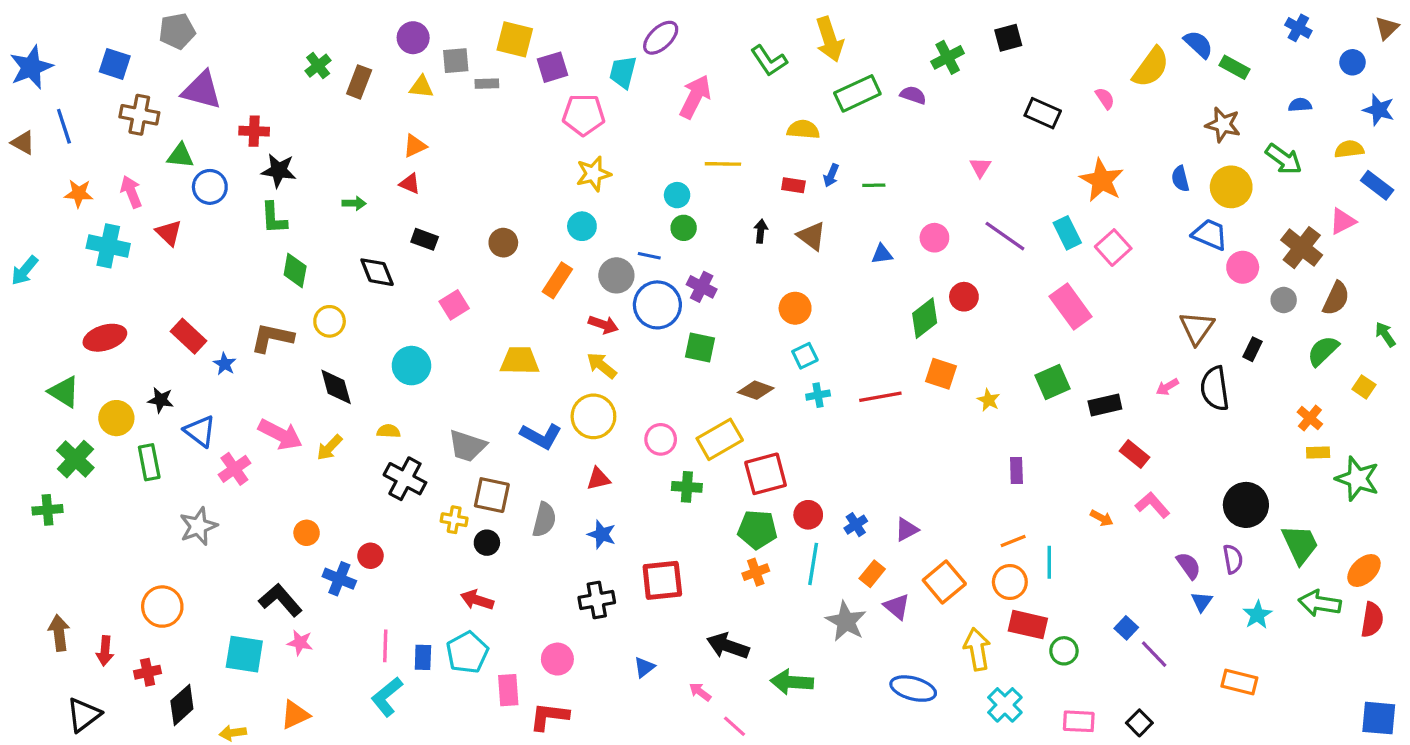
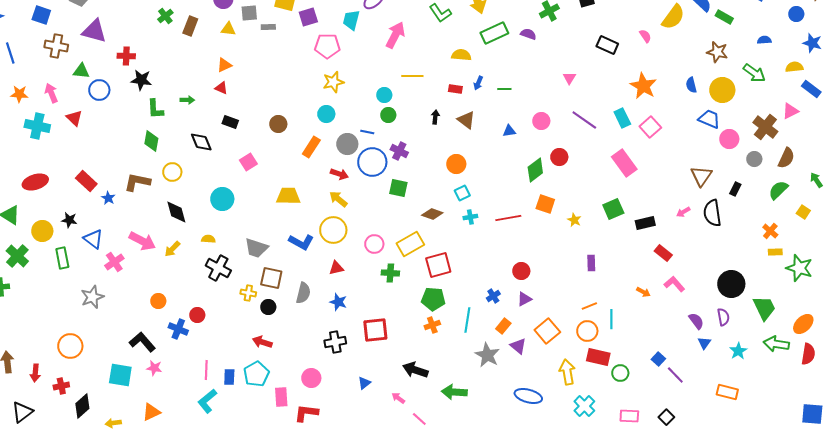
green L-shape: (274, 218) -> (155, 109), moved
red circle: (808, 515) -> (521, 271), moved

